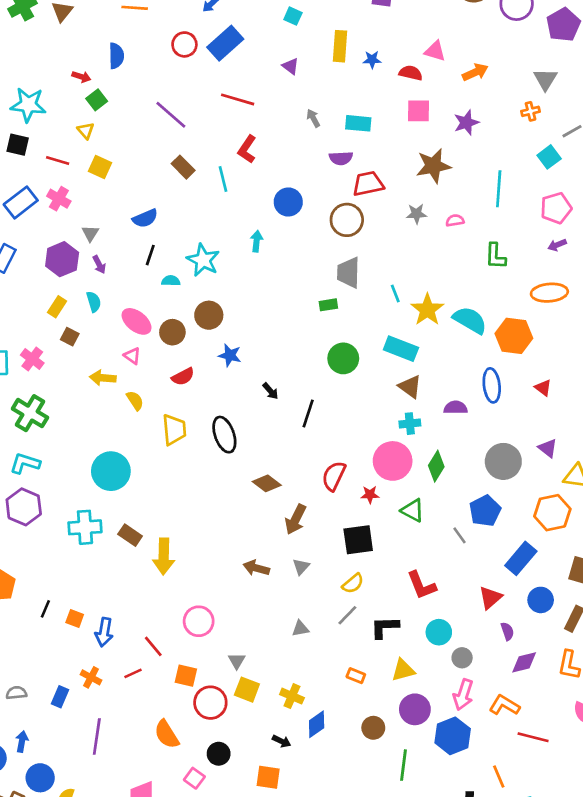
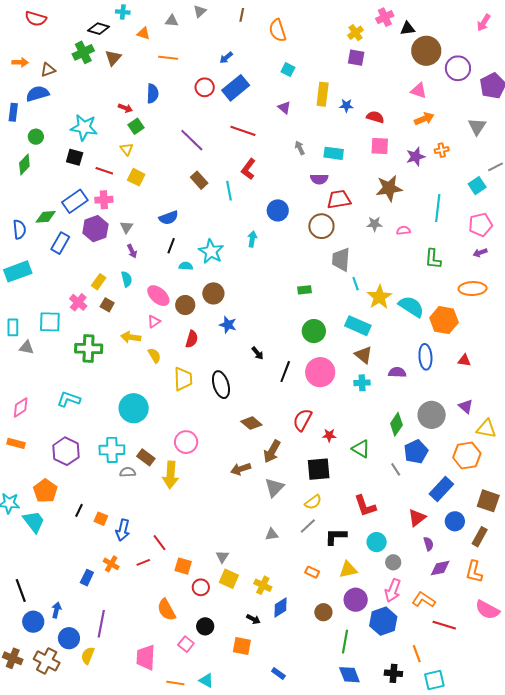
pink triangle: (435, 51) -> (419, 91), moved
orange cross: (531, 111) -> (442, 150), moved
pink cross: (59, 199) -> (104, 200), turned -36
purple hexagon: (62, 259) -> (95, 229), moved
gray trapezoid: (348, 273) -> (341, 259), moved
pink triangle: (132, 356) -> (154, 322), turned 48
pink cross: (32, 359) -> (78, 302), moved
red semicircle: (183, 377) -> (192, 339), turned -48
red triangle: (543, 388) -> (464, 360), turned -32
green cross: (30, 413) -> (89, 349), moved, turned -32
pink circle: (393, 461) -> (320, 372), moved
green diamond: (436, 466) -> (396, 424), moved
purple hexagon: (24, 507) -> (66, 451), moved
gray triangle: (301, 567) -> (274, 487), size x1.5
brown arrow: (256, 568) -> (241, 469), moved, turned -36
pink circle: (199, 621) -> (186, 442), moved
gray semicircle: (16, 693) -> (128, 472), moved
red circle: (210, 703) -> (201, 587), size x0.7
purple line: (97, 736) -> (101, 624), moved

